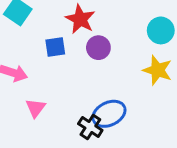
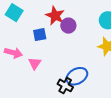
purple circle: (98, 48) -> (68, 26), moved
pink triangle: (36, 108) -> (35, 63), moved

